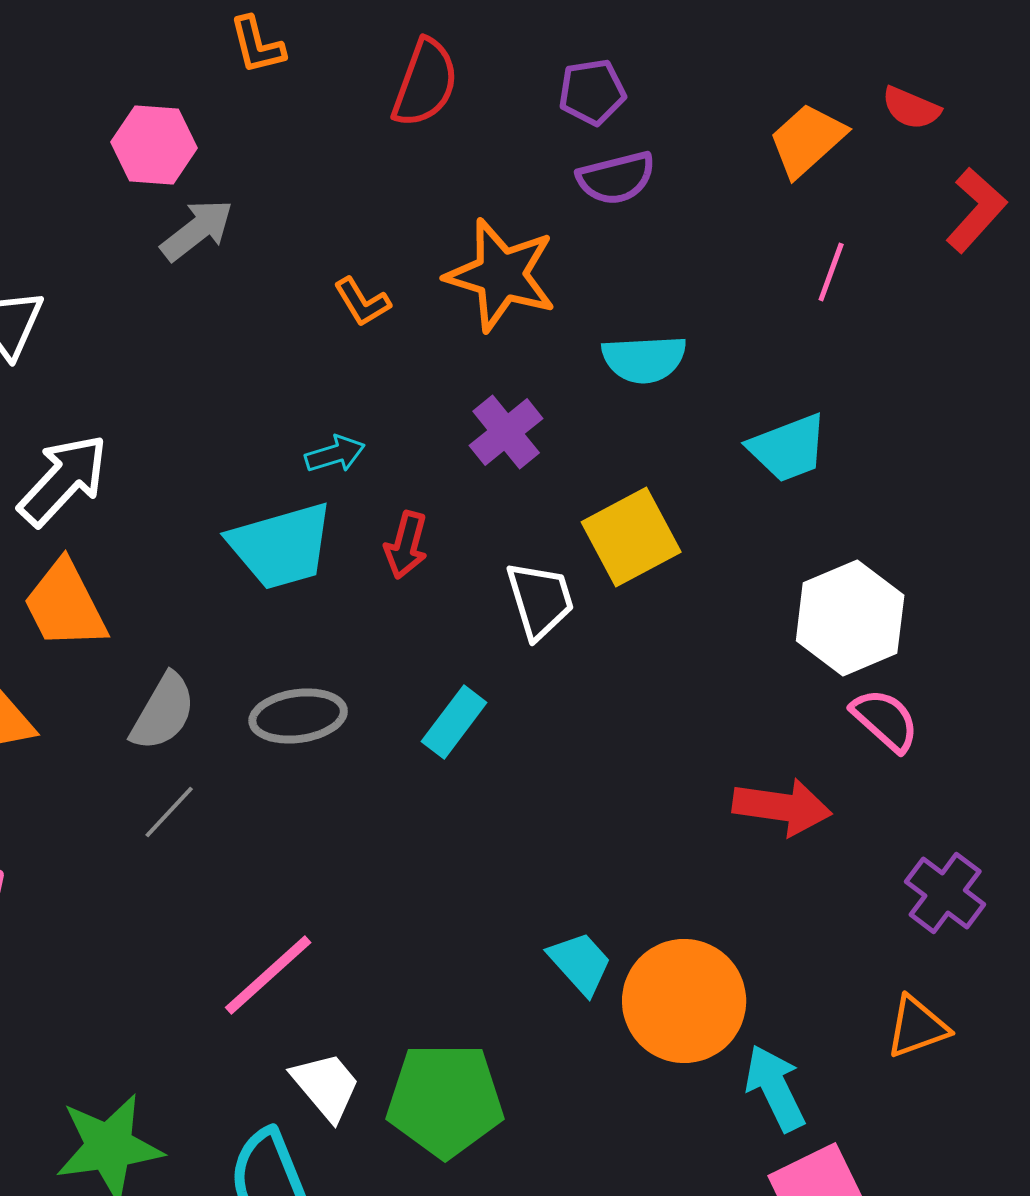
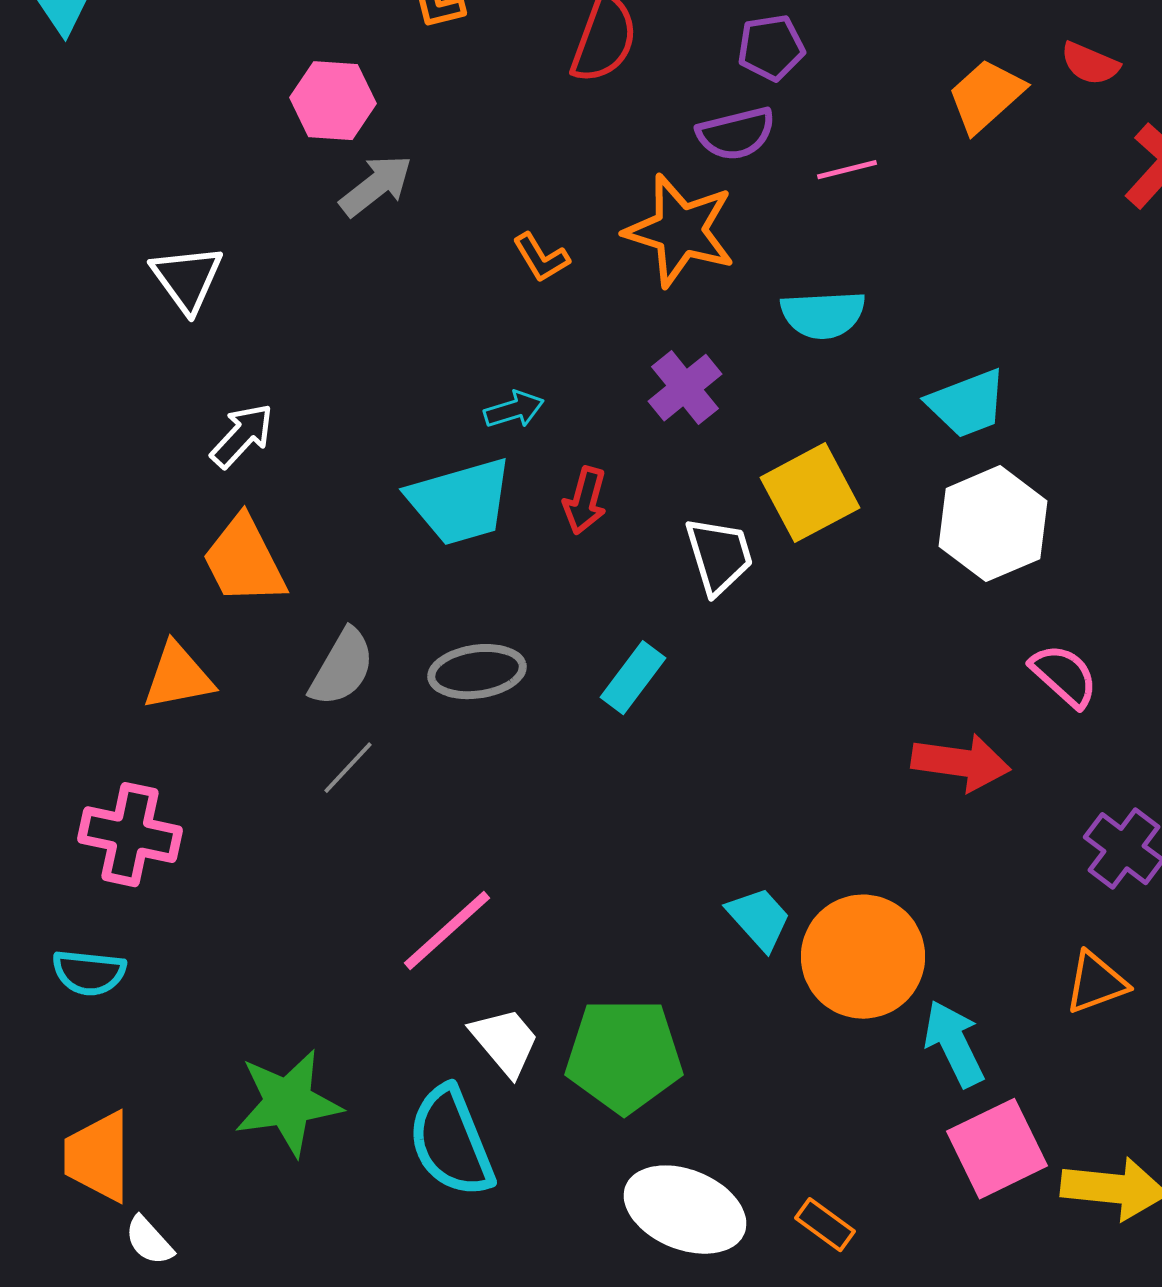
purple semicircle: (616, 178) -> (736, 134), moved
pink line: (831, 272) -> (847, 170), moved, turned 56
white arrow: (63, 480) -> (242, 436), size x0.7
white hexagon: (850, 618) -> (993, 524), moved

